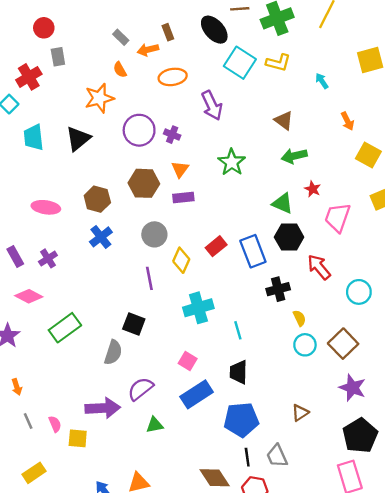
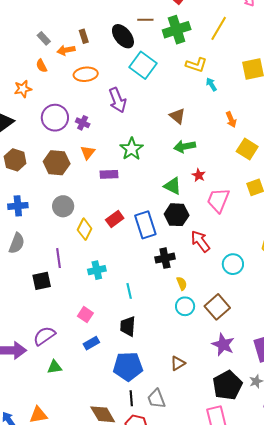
yellow L-shape: (278, 63) -> (196, 65), moved
orange star: (99, 98) -> (23, 89), size x0.7
purple rectangle: (183, 197) -> (109, 174), moved
brown hexagon: (97, 199) -> (15, 160), moved
blue cross: (101, 237) -> (18, 206), turned 30
purple line: (149, 278) -> (58, 258), moved
cyan cross: (198, 308) -> (97, 270), size x0.7
black square: (134, 324) -> (42, 281), turned -36
gray semicircle: (113, 352) -> (17, 243), moved
blue rectangle: (197, 394) -> (91, 343), size x0.6

